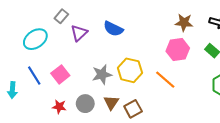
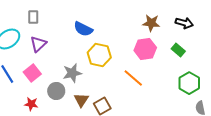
gray rectangle: (61, 16) -> (33, 17), turned -40
purple triangle: (79, 33) -> (38, 44), moved
yellow hexagon: (130, 70) -> (99, 55), moved
gray circle: (85, 104) -> (56, 91), moved

